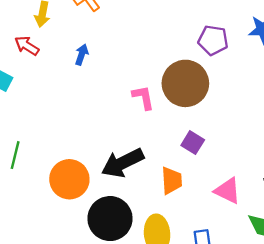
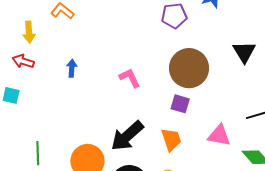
blue arrow: (82, 55) -> (72, 68), moved
brown circle: (185, 83) -> (189, 68), moved

